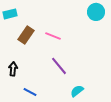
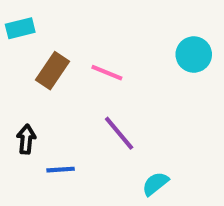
cyan circle: (96, 12) -> (194, 54), moved
blue line: (30, 92) -> (61, 170), moved, turned -32

